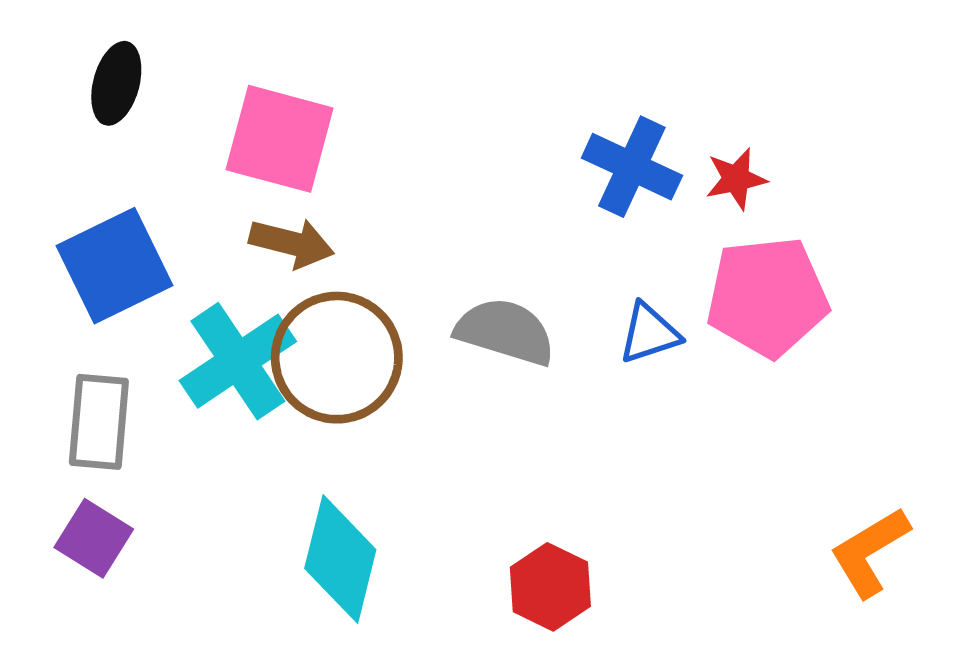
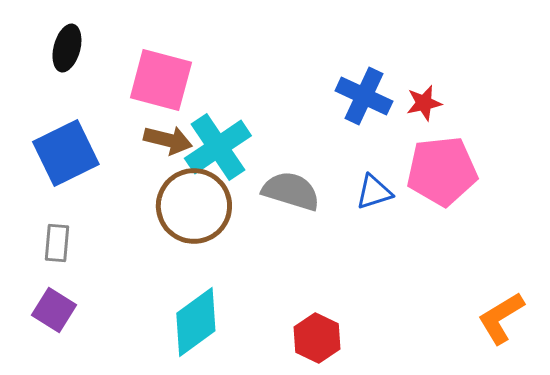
cyan cross: (238, 361) -> (218, 147), moved
gray rectangle: (99, 422) -> (57, 243), size x0.7
cyan diamond: (340, 559) -> (196, 322), turned 40

